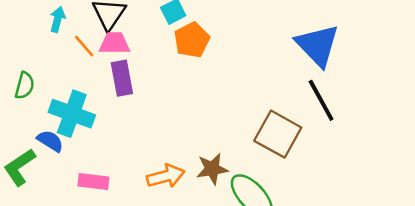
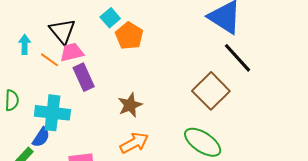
brown square: (278, 134) -> (211, 91), turned 30
blue semicircle: (50, 141) -> (41, 137), turned 105
brown star: (212, 169) -> (130, 105), moved

